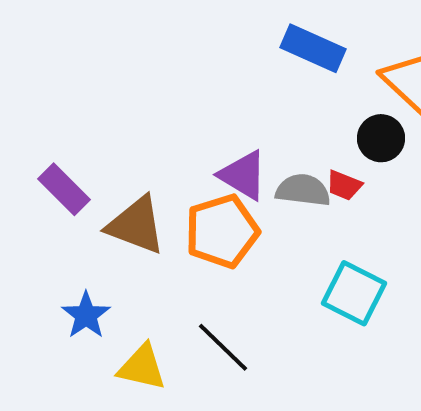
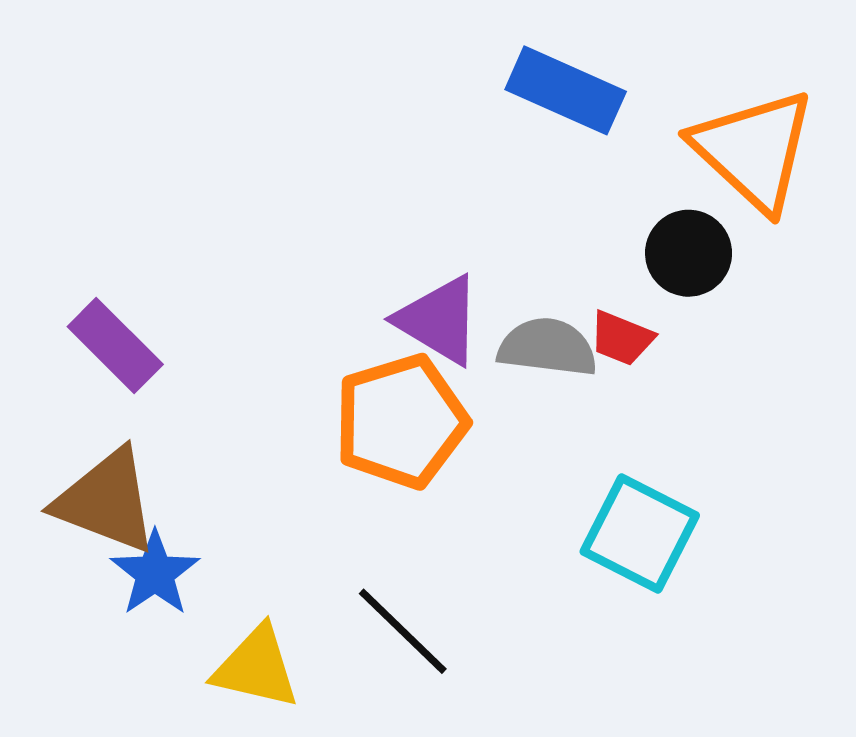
brown triangle: (136, 225) -> (106, 501), moved

